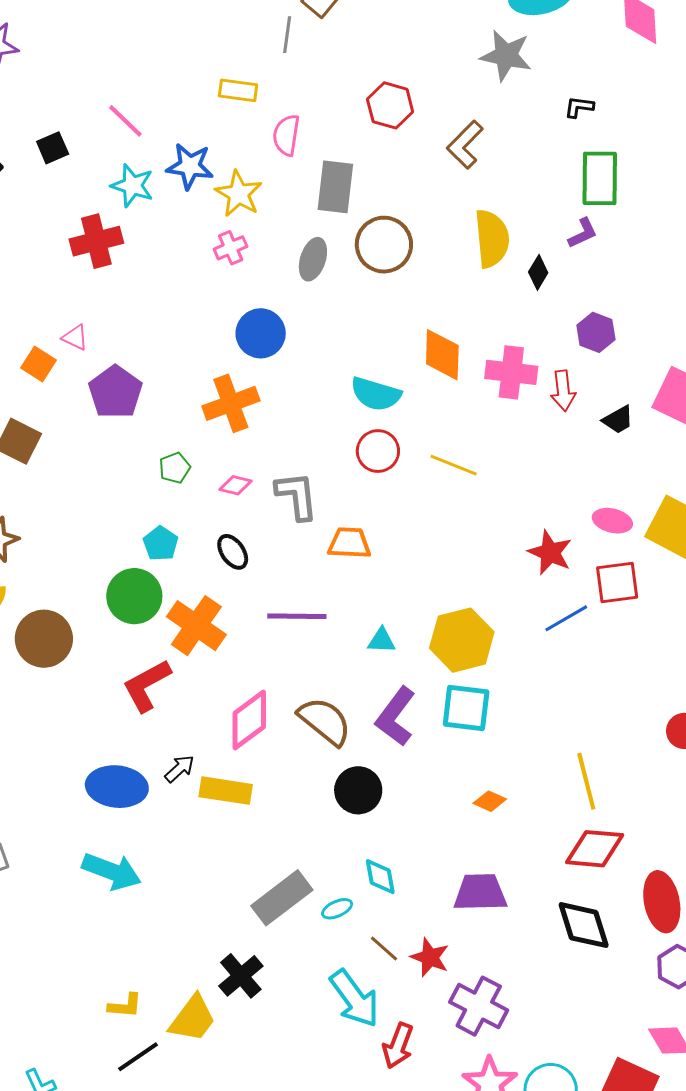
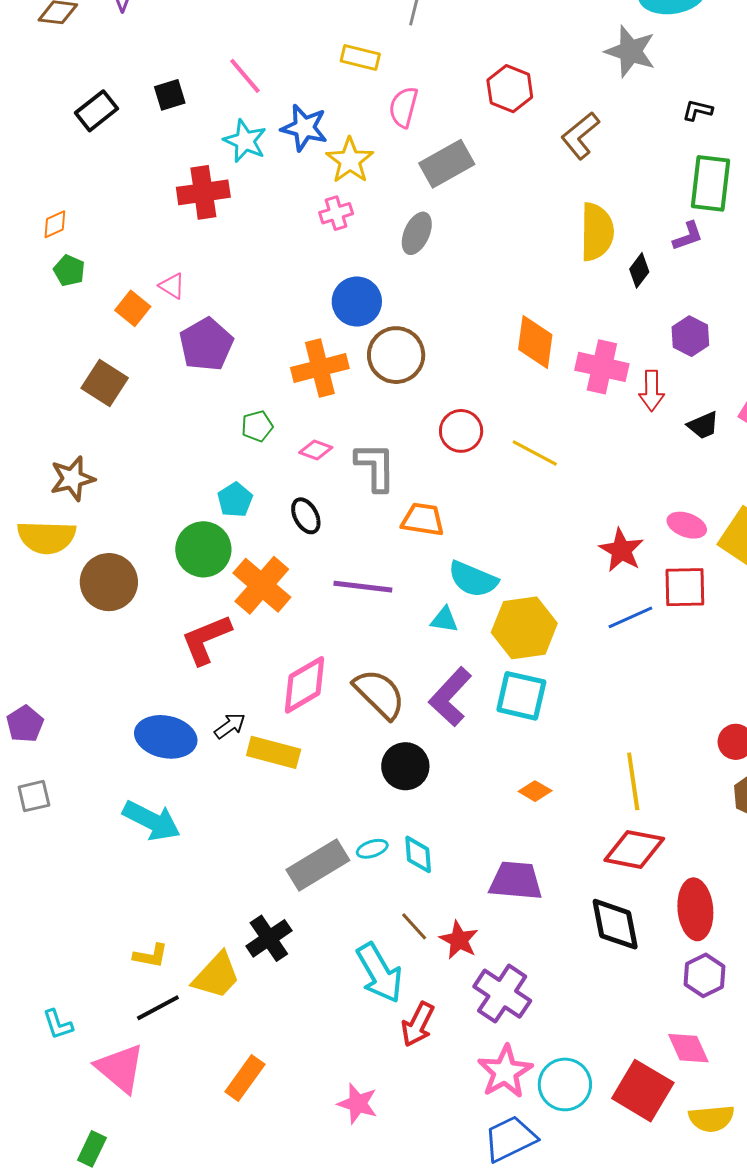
gray rectangle: (335, 187) -> (447, 164), turned 48
brown circle: (384, 245) -> (396, 355), moved
cyan semicircle: (376, 394) -> (473, 579), moved
cyan ellipse: (337, 909) -> (372, 849), moved

